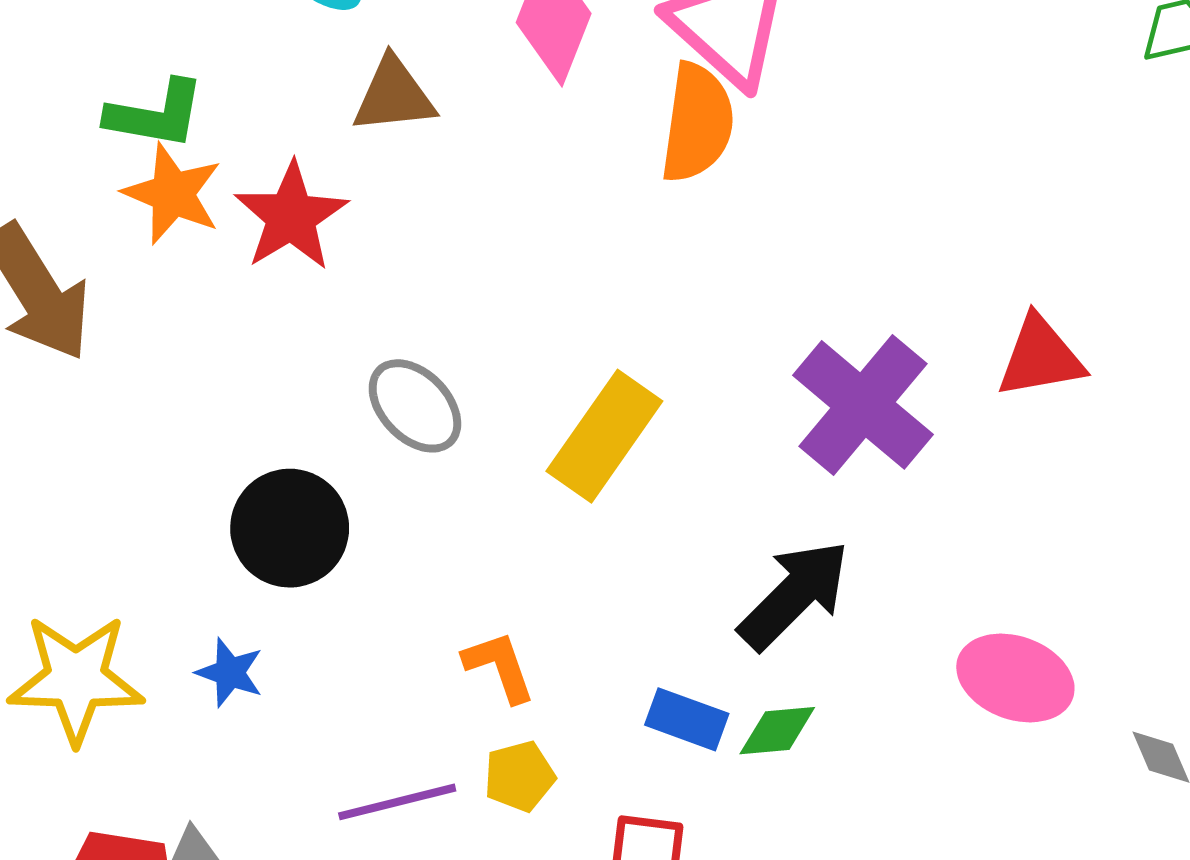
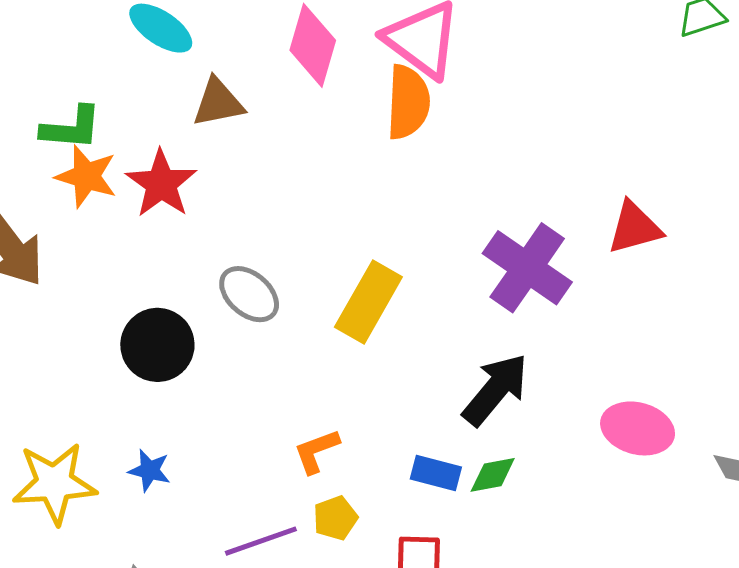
black circle: (290, 528) -> (157, 345), moved
orange L-shape: (499, 666) -> (316, 451), turned -86

